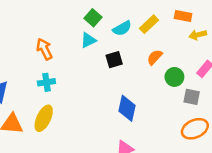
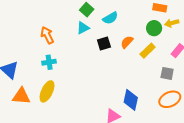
yellow rectangle: (149, 24) -> (148, 51), moved
orange semicircle: (155, 57) -> (127, 42), moved
green circle: (174, 77) -> (154, 28), moved
blue diamond: (127, 108) -> (131, 100), moved

